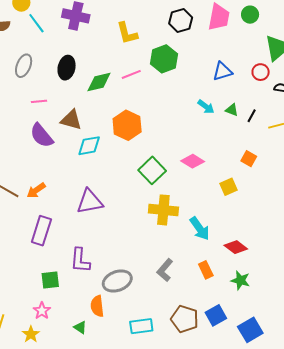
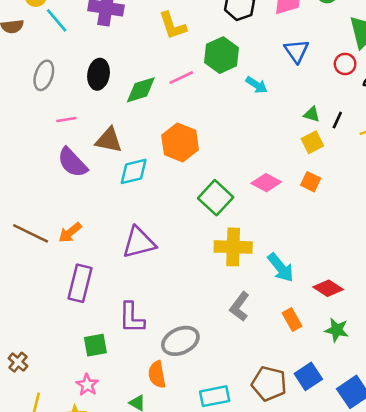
blue triangle: (223, 71) -> (296, 51), moved, turned -45
cyan arrow: (206, 107) -> (256, 85), moved
orange square: (249, 159) -> (311, 182), moved
yellow square: (228, 187) -> (312, 142), moved
gray L-shape: (165, 270) -> (239, 307), moved

